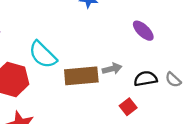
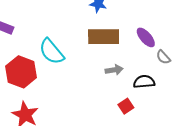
brown rectangle: (81, 76) -> (104, 37), moved
gray semicircle: (173, 80) -> (163, 57), moved

